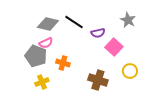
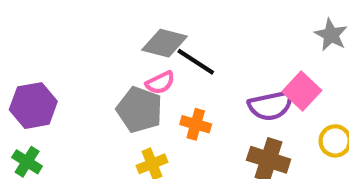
black line: (74, 22) -> (196, 62), moved
purple semicircle: (98, 33) -> (271, 106), moved, size x1.5

